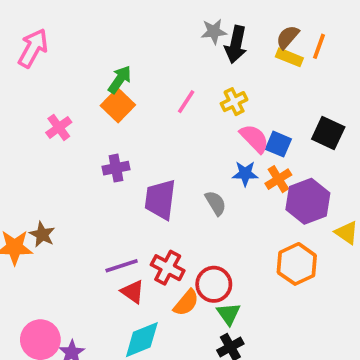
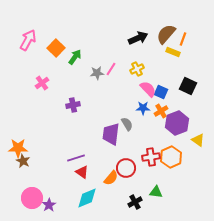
gray star: (214, 31) -> (97, 73), moved
brown semicircle: (288, 37) -> (166, 34), size x1.5
black arrow: (236, 44) -> (138, 38), turned -126
yellow rectangle: (289, 57) -> (173, 52), moved
orange square: (118, 105) -> (56, 48), moved
purple trapezoid: (160, 199) -> (111, 134), moved
brown star: (42, 234) -> (23, 161), moved
red cross: (168, 268) -> (151, 157), moved, turned -36
green triangle: (229, 314) -> (156, 192), moved, turned -48

